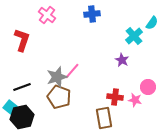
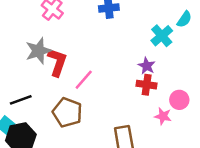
red L-shape: (22, 40) -> (57, 62), moved
gray star: (57, 77) -> (38, 51), moved
red cross: (115, 97) -> (147, 85), moved

